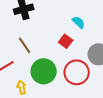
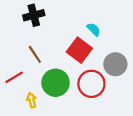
red square: (66, 41) -> (79, 50), size x1.6

